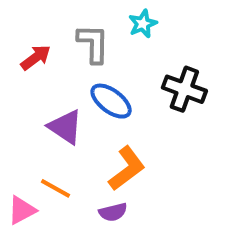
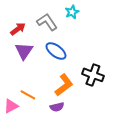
gray L-shape: (93, 44) -> (47, 22), turned -35
black cross: (184, 89) -> (93, 75), moved
purple triangle: (65, 127) -> (24, 51), moved, turned 30

